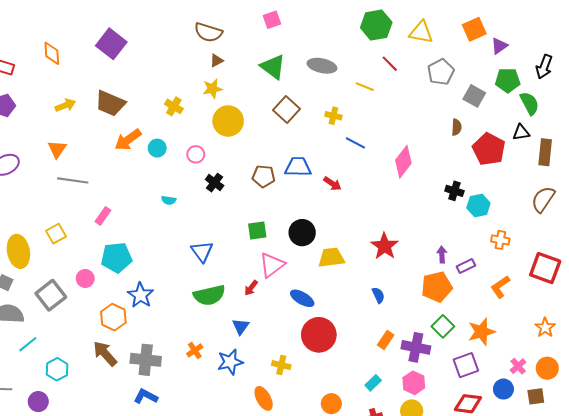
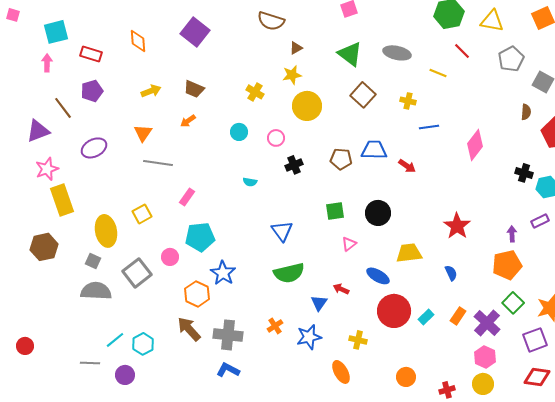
brown semicircle: (208, 32) -> (271, 21), moved
brown trapezoid: (110, 103) -> (194, 89), size x0.7
orange arrow: (128, 140) -> (188, 121), moved, size x0.6
blue line: (355, 143) -> (429, 127), turned -36
black cross: (215, 183) -> (294, 165), turned 30
yellow trapezoid: (331, 258) -> (409, 253), moved
pink triangle: (272, 265) -> (349, 244), size x0.6
purple rectangle: (466, 266) -> (540, 221), moved
red arrow: (251, 288) -> (341, 289), moved, turned 77
cyan line: (28, 344) -> (115, 340), moved
purple cross: (416, 347) -> (487, 323), turned 32
cyan rectangle: (373, 383) -> (426, 317), moved

